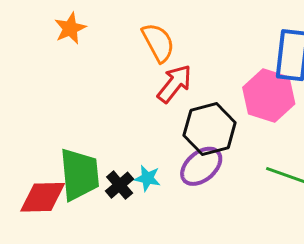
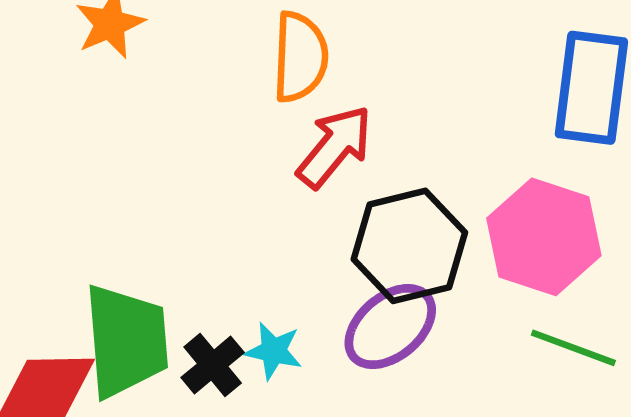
orange semicircle: (158, 43) -> (300, 57), turned 30
pink hexagon: (269, 96) -> (544, 237), moved

